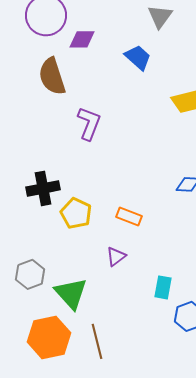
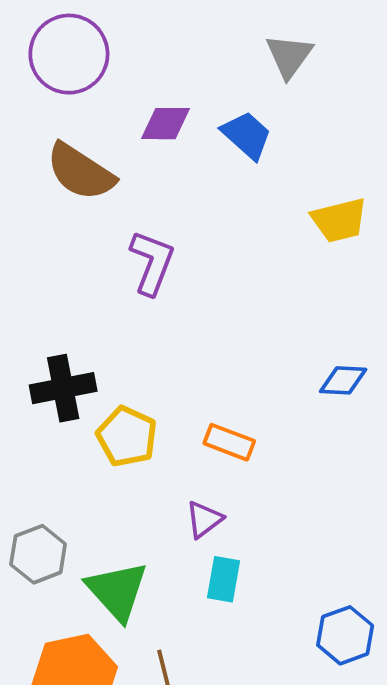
purple diamond: (82, 39) -> (165, 124), moved
brown semicircle: (52, 76) -> (81, 172), turned -39
cyan rectangle: (163, 287) -> (223, 579), moved

